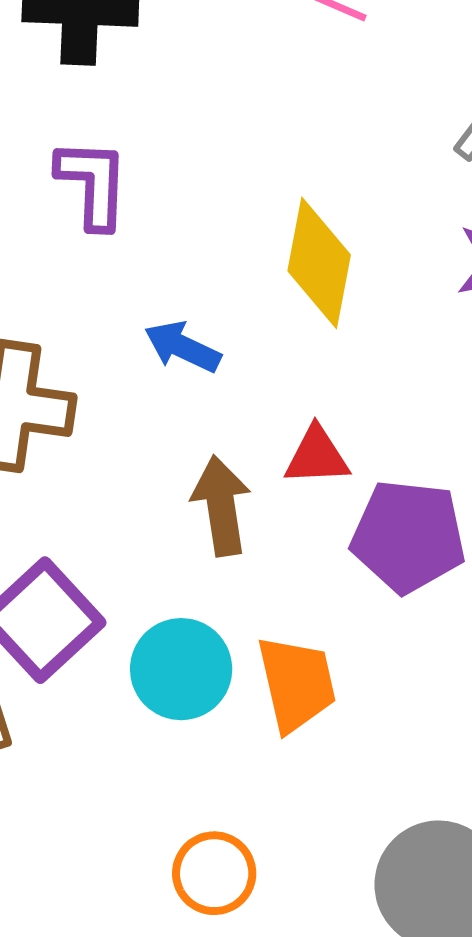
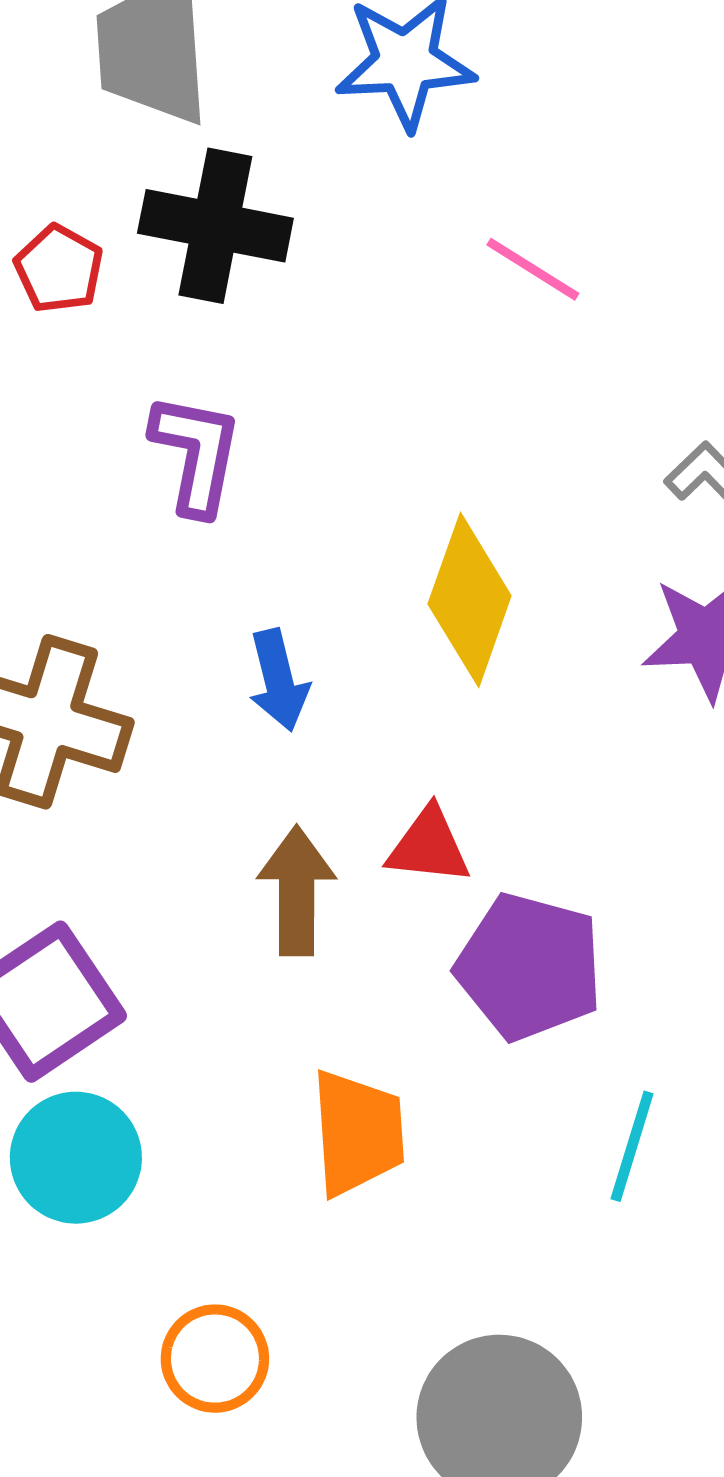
blue arrow: (183, 347) -> (279, 680), turned -138
cyan circle: (181, 669) -> (76, 1158), moved

